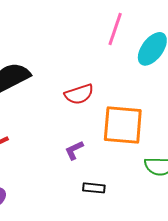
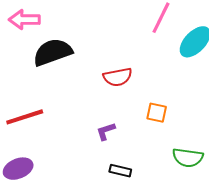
orange square: (123, 125) -> (157, 113), size x0.5

